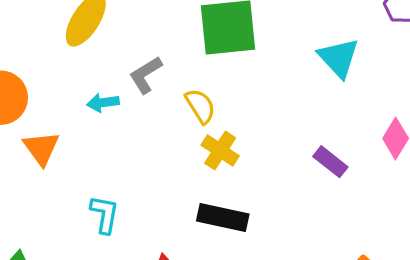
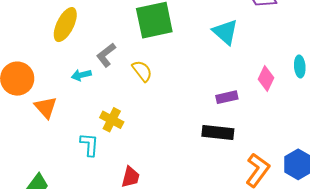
yellow cross: (220, 150) -> (112, 120), moved
purple rectangle: (330, 162) -> (227, 97), turned -45
black rectangle: (223, 217) -> (218, 132), moved

